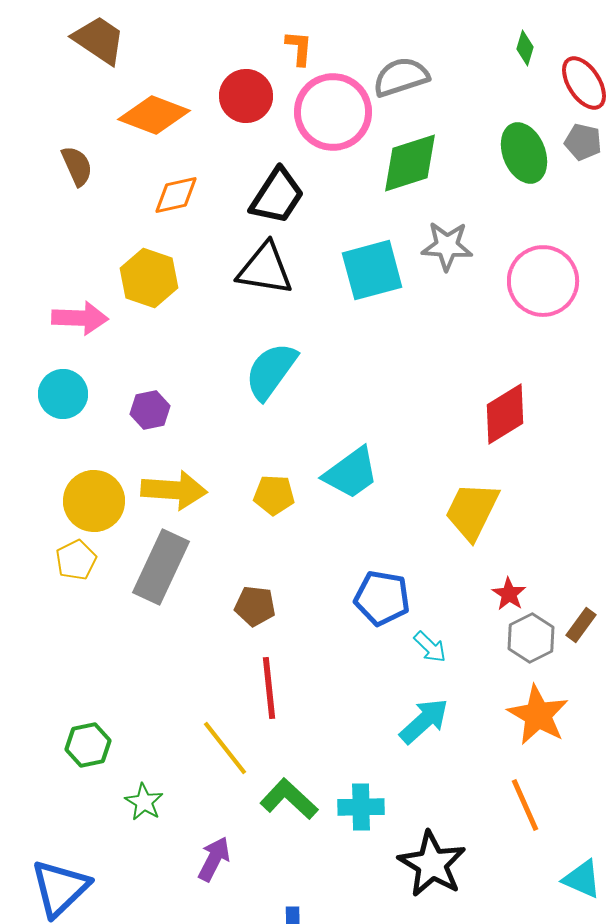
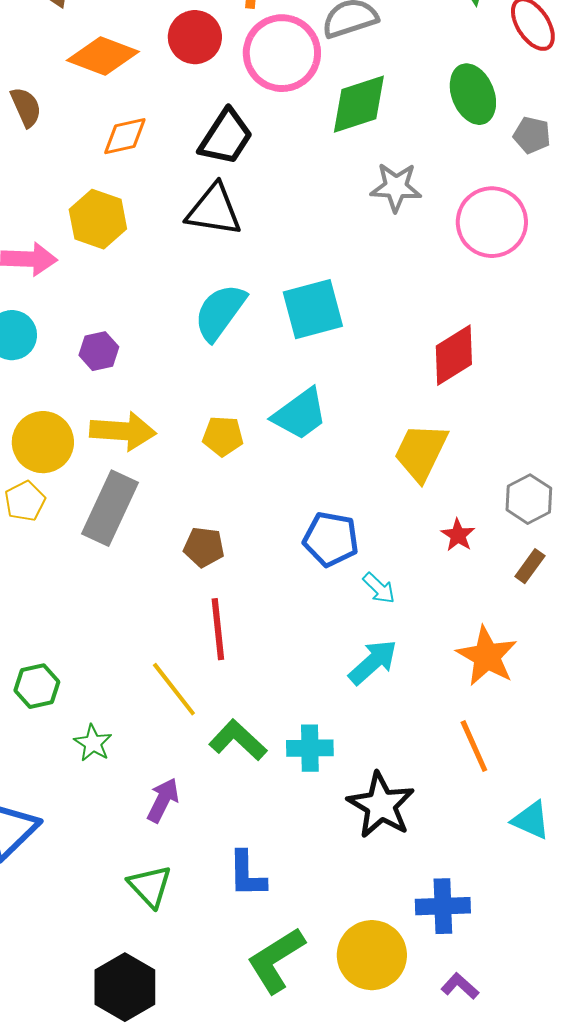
gray pentagon: (583, 142) -> (532, 135), moved
cyan square: (372, 270) -> (313, 309), moved
gray hexagon: (531, 638) -> (529, 499), moved

